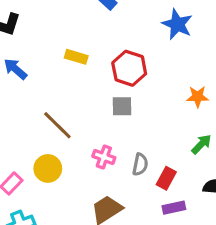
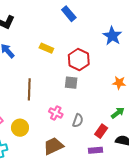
brown line: (57, 125) -> (29, 89), turned 40
yellow circle: (48, 168) -> (20, 128), moved
red rectangle: (166, 178) -> (101, 131), moved

